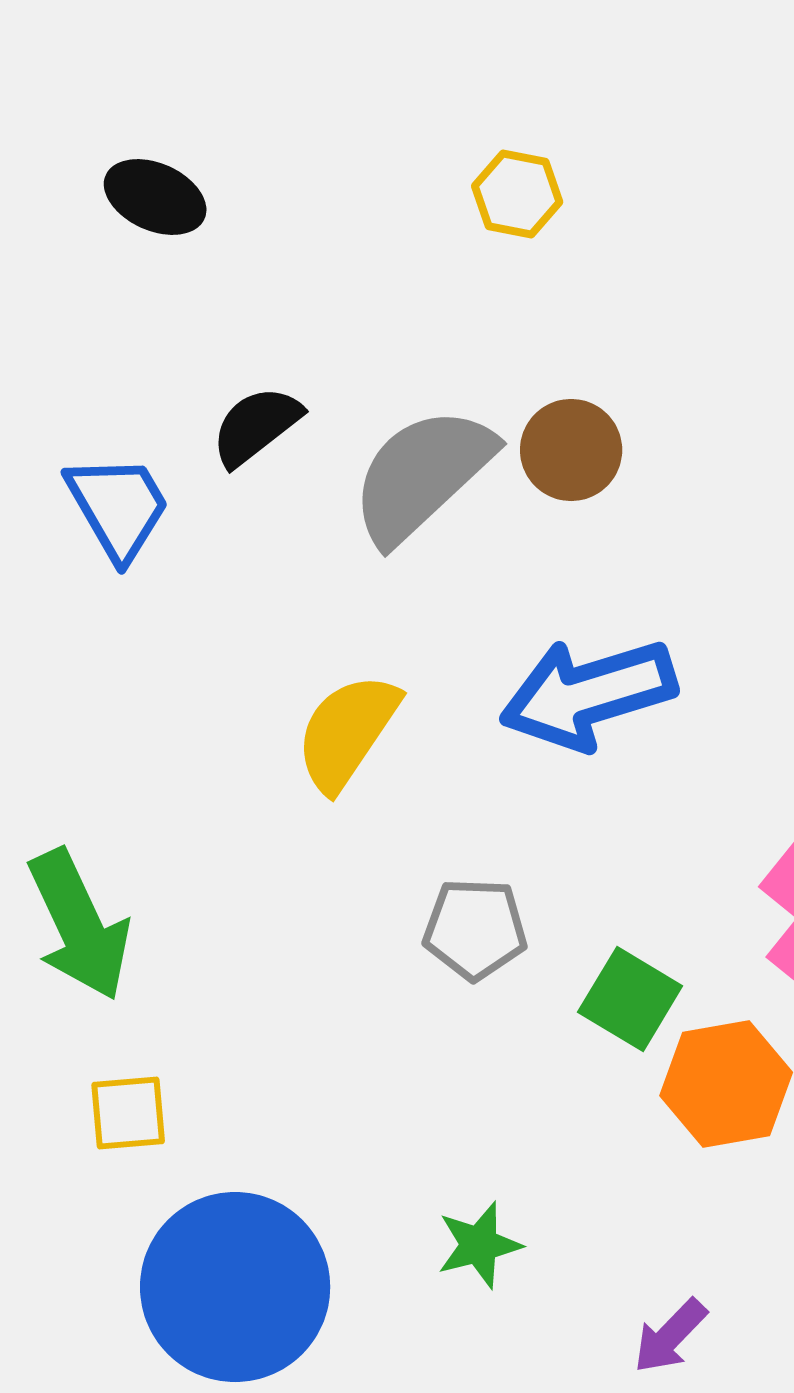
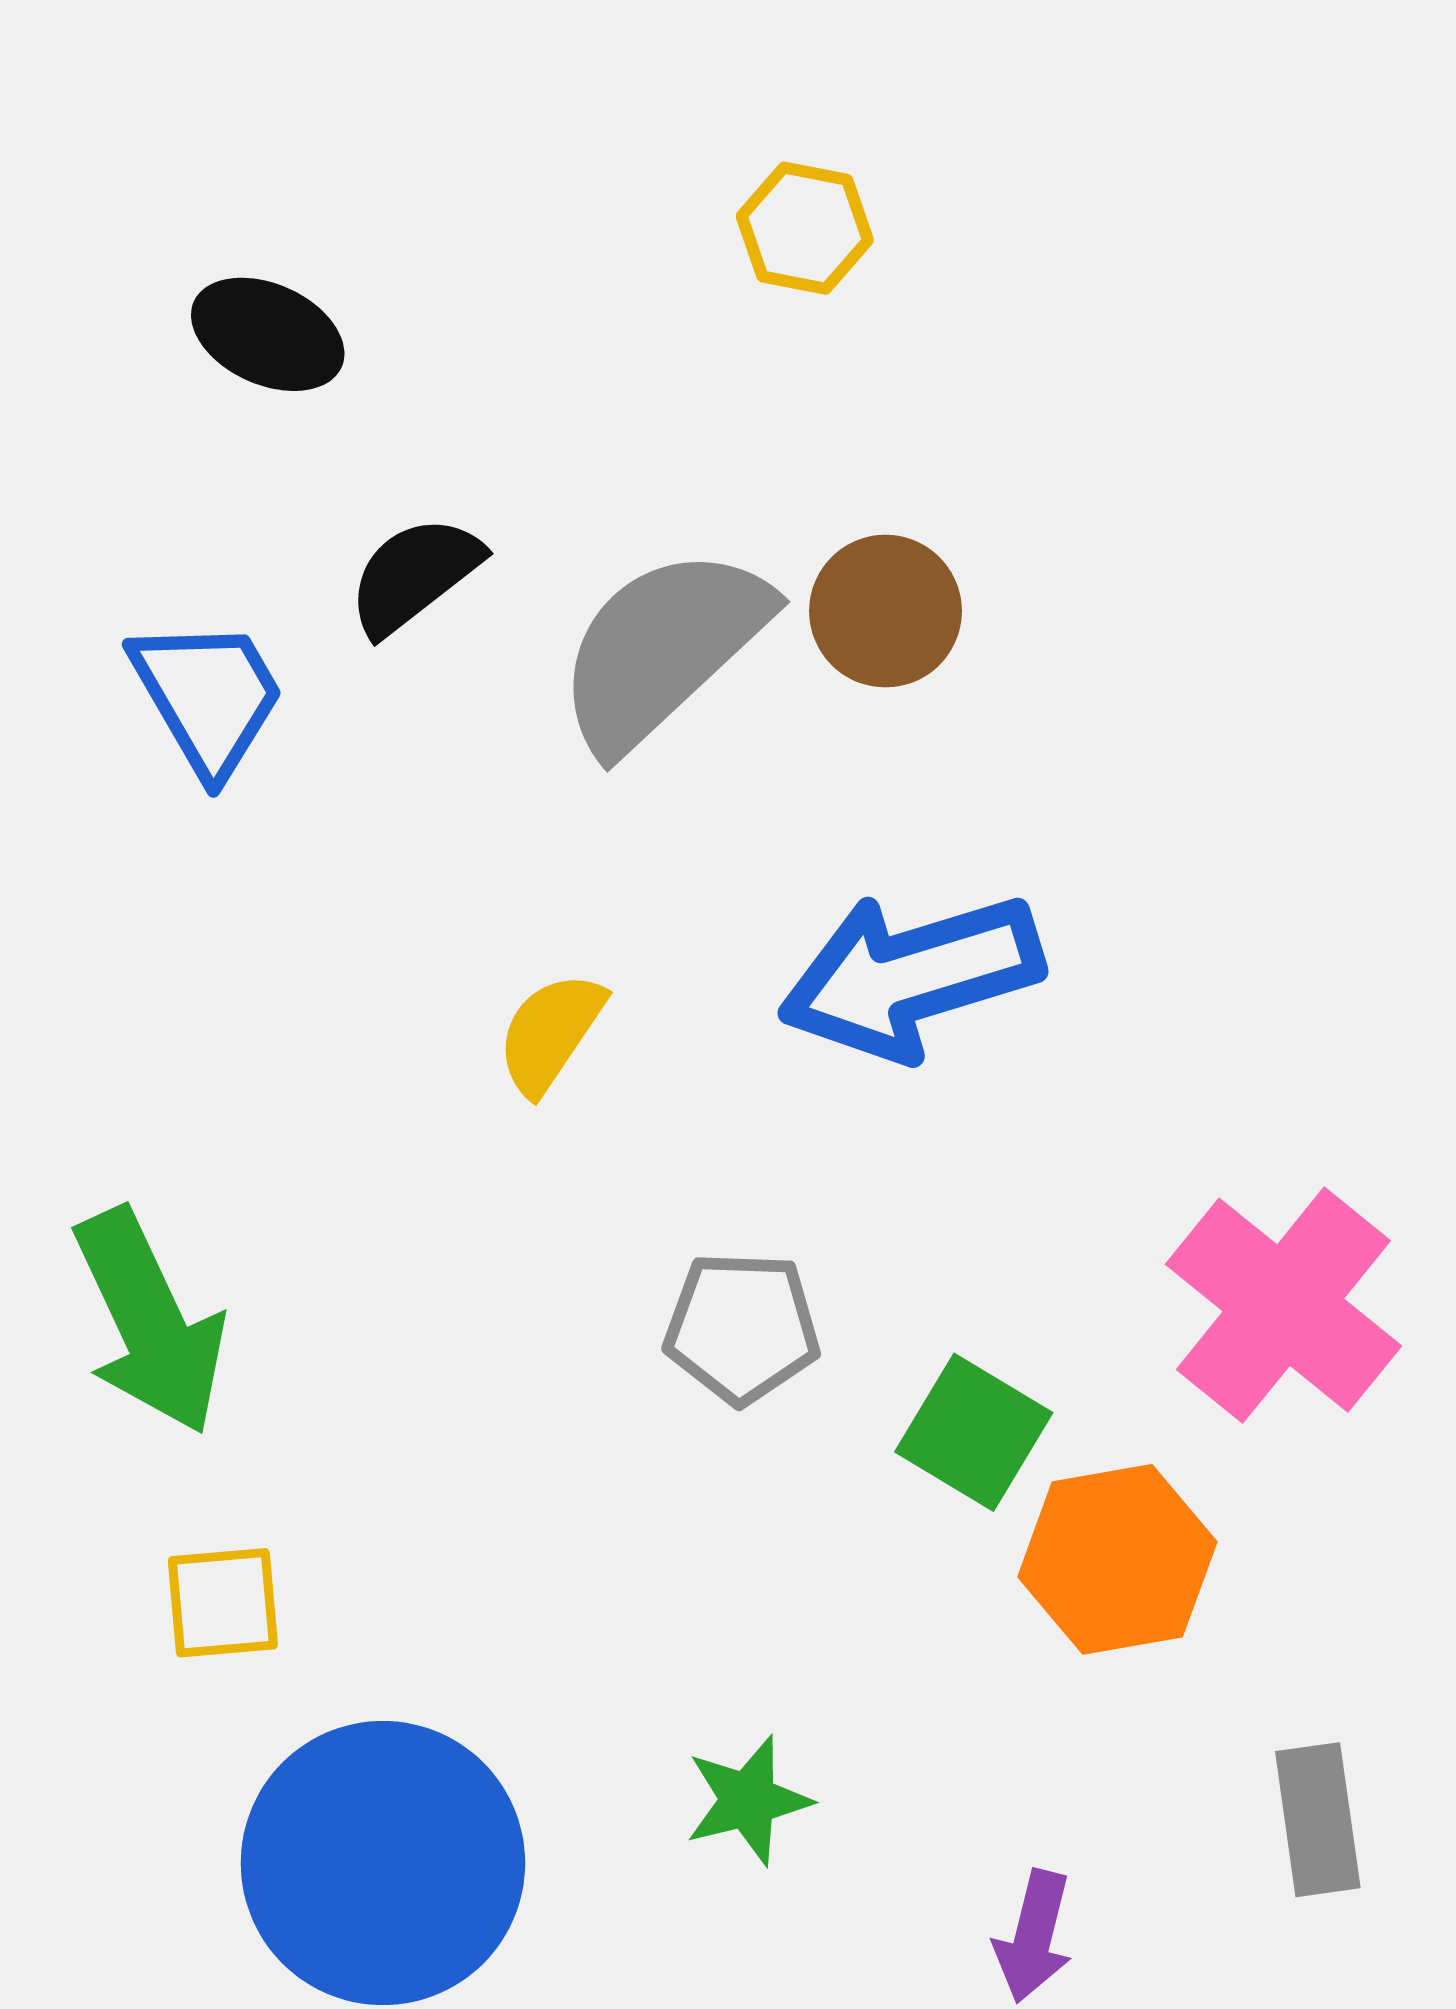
black ellipse: (155, 197) -> (268, 334), moved
yellow semicircle: (347, 732) -> (550, 1033), size x0.7
purple arrow: (670, 1336) -> (1034, 1936), turned -30

